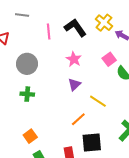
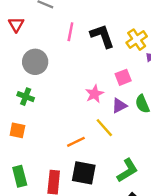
pink star: (74, 59) -> (94, 94), moved
pink square: (109, 59) -> (123, 77), moved
purple triangle: (74, 84) -> (119, 106), moved
orange square: (30, 136) -> (17, 130), moved, turned 32

